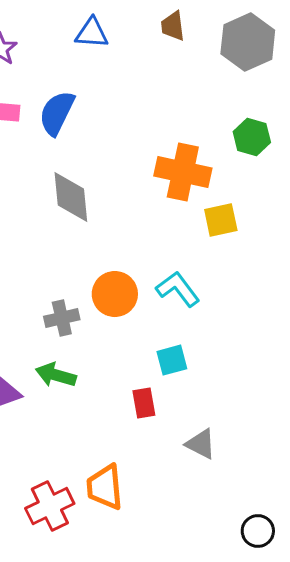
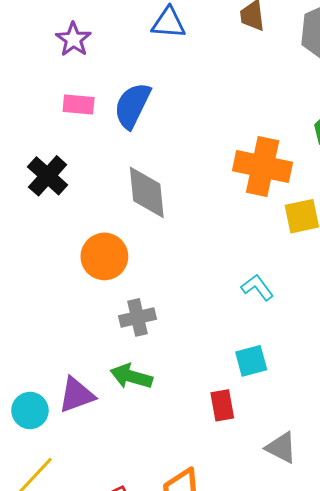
cyan L-shape: (178, 289) -> (257, 287), size x0.7
orange circle: (115, 294) -> (104, 256), moved

